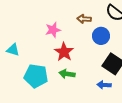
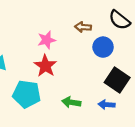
red star: (64, 52) -> (45, 66), moved
green arrow: (67, 74) -> (71, 102), moved

